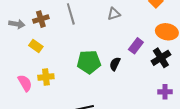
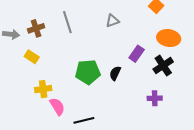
pink semicircle: (25, 83) -> (57, 106), moved
purple cross: (165, 92) -> (155, 98), moved

